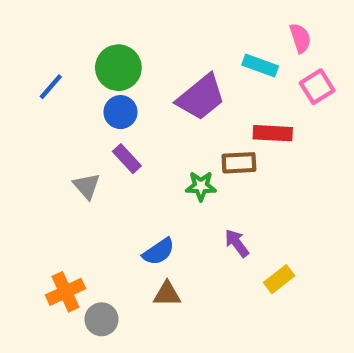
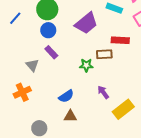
yellow rectangle: (279, 279) -> (123, 109), size x1.5
orange cross: (66, 292) -> (22, 92), moved

